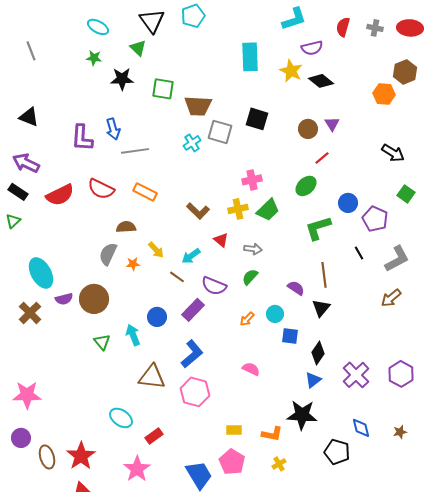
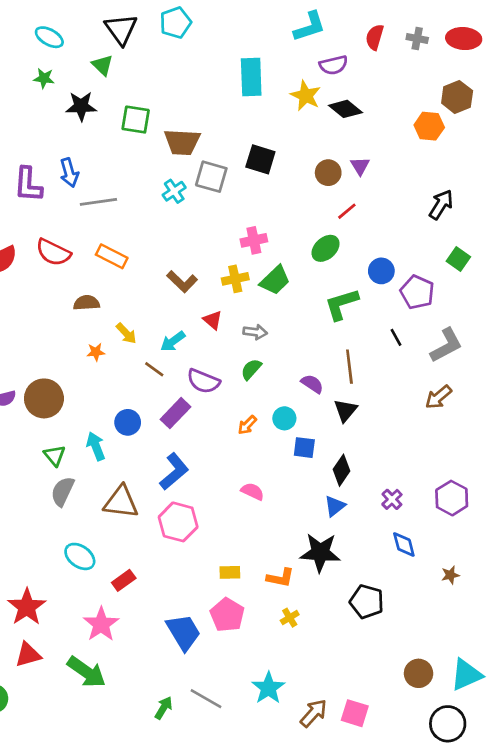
black arrow: (393, 153) -> (441, 205), turned -90
gray semicircle: (108, 254) -> (63, 491), moved
purple cross: (356, 375) -> (392, 499), size x0.6
blue diamond: (361, 428) -> (404, 545), moved

